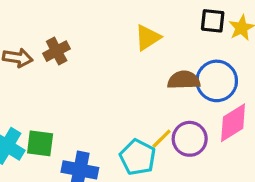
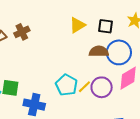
black square: (213, 21) -> (106, 26), moved
cyan pentagon: (138, 157) -> (66, 85), moved

